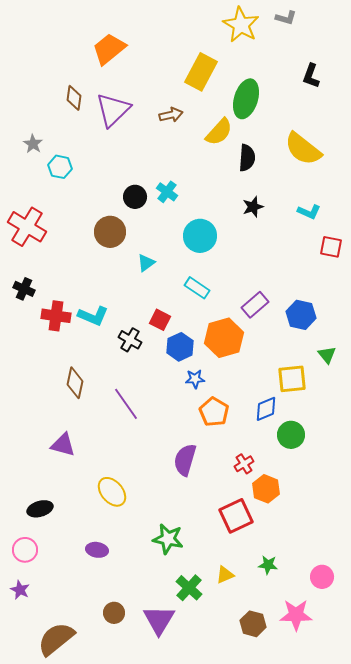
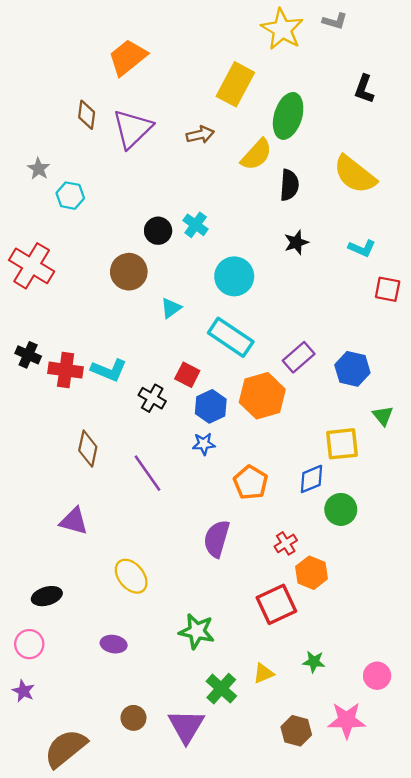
cyan rectangle: (197, 288) -> (231, 337), size x1.5
black cross: (24, 289) -> (28, 355), moved
blue star: (195, 379) -> (204, 444), moved

